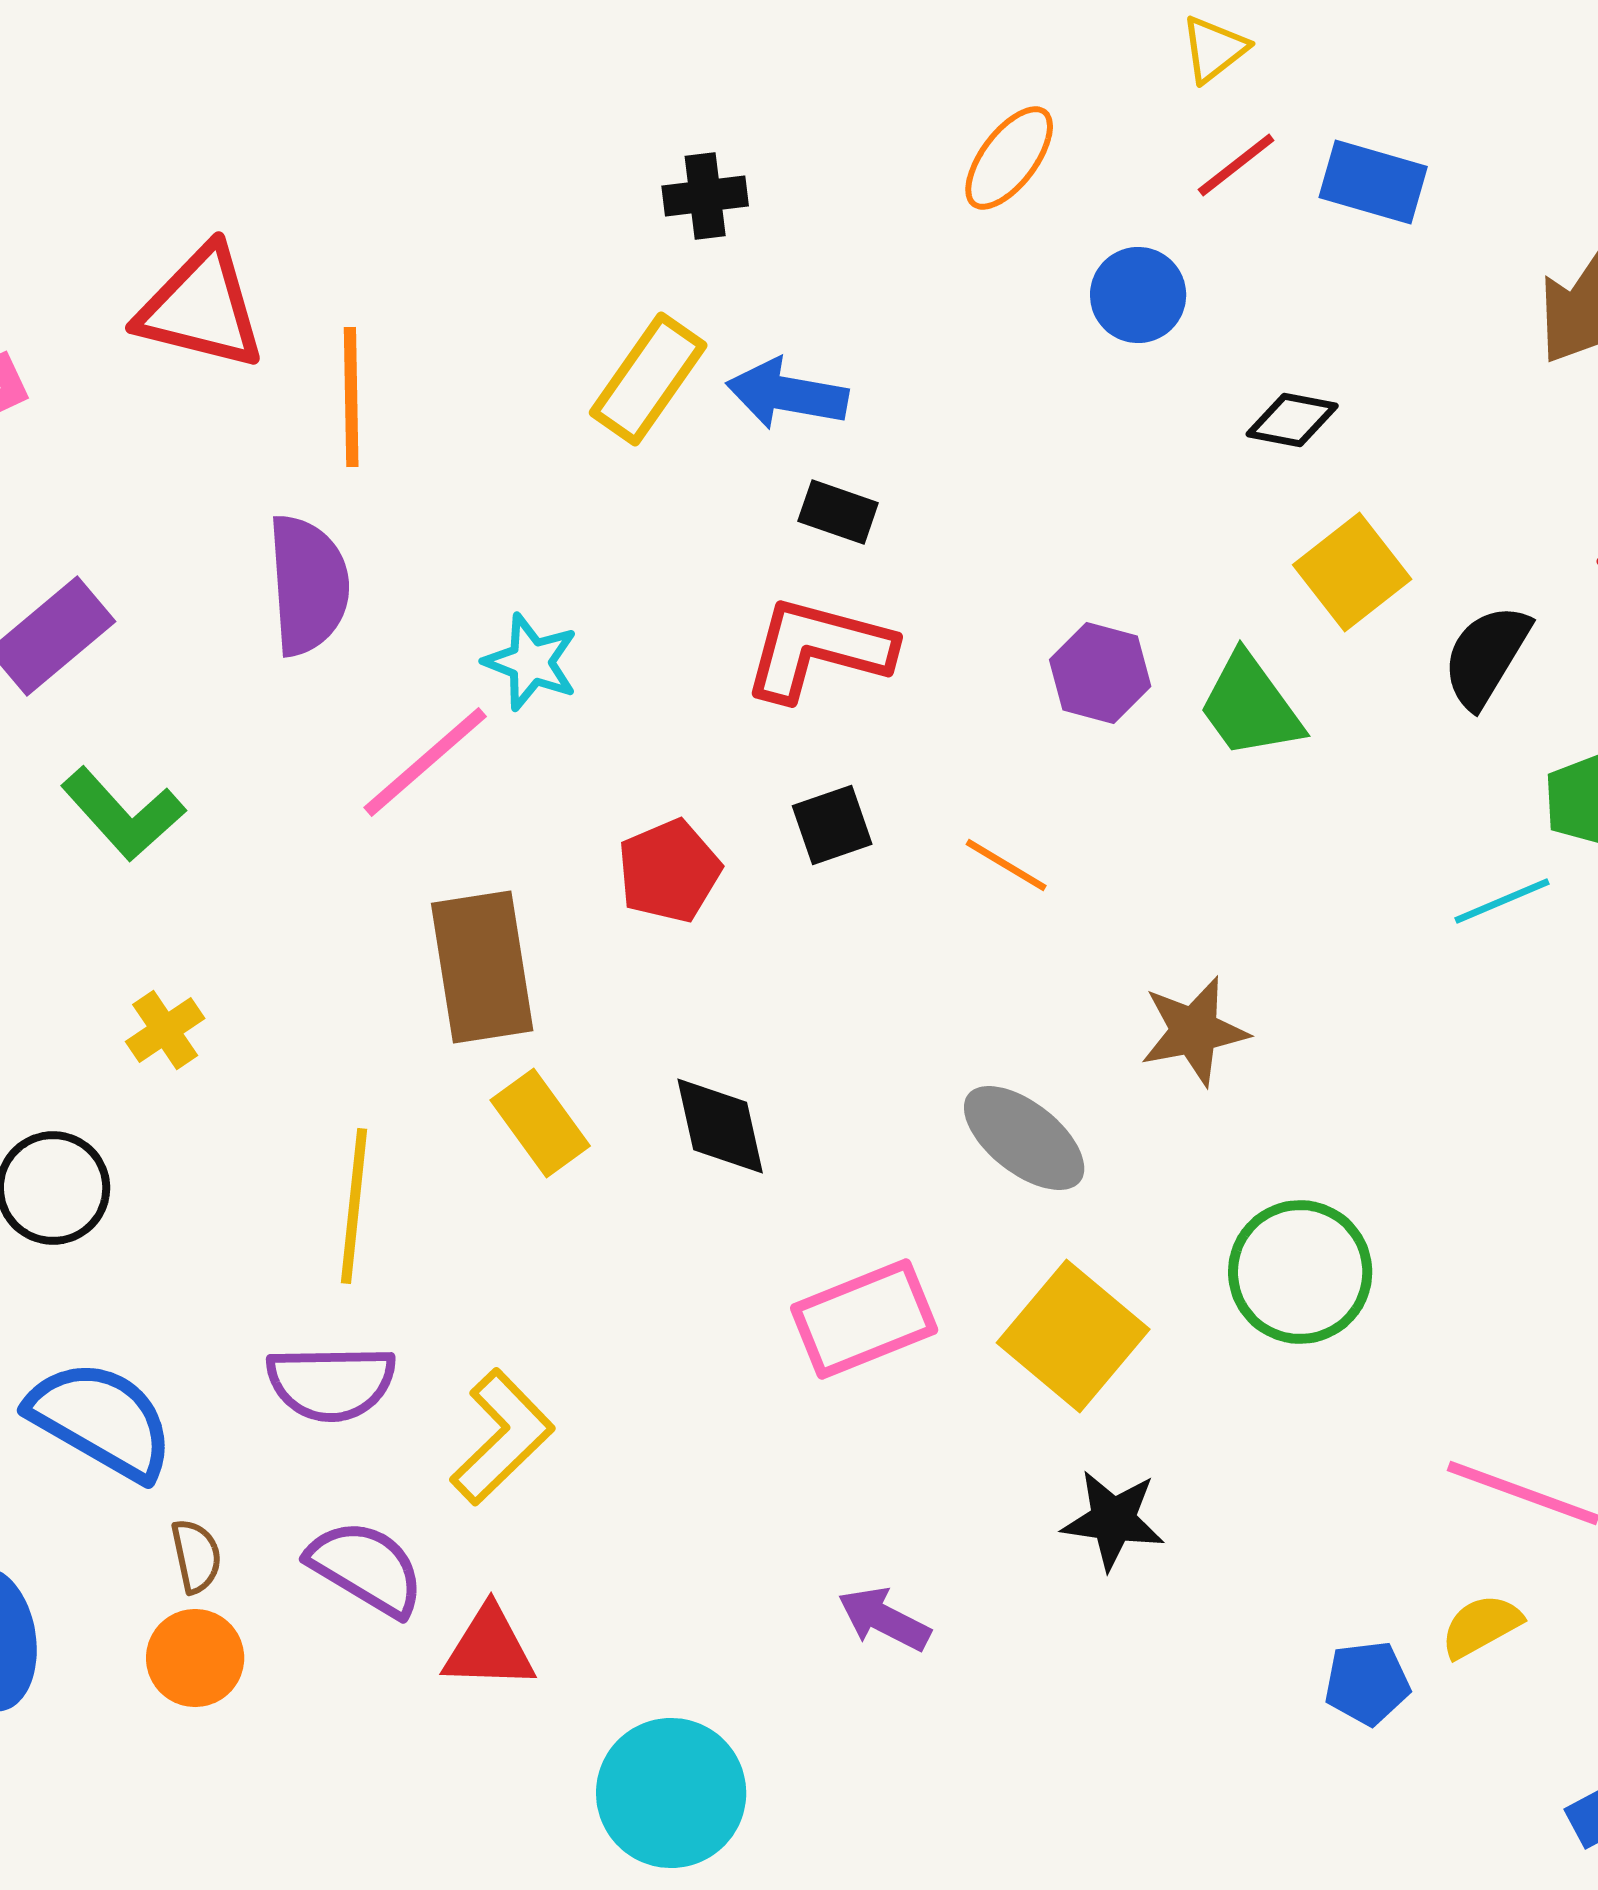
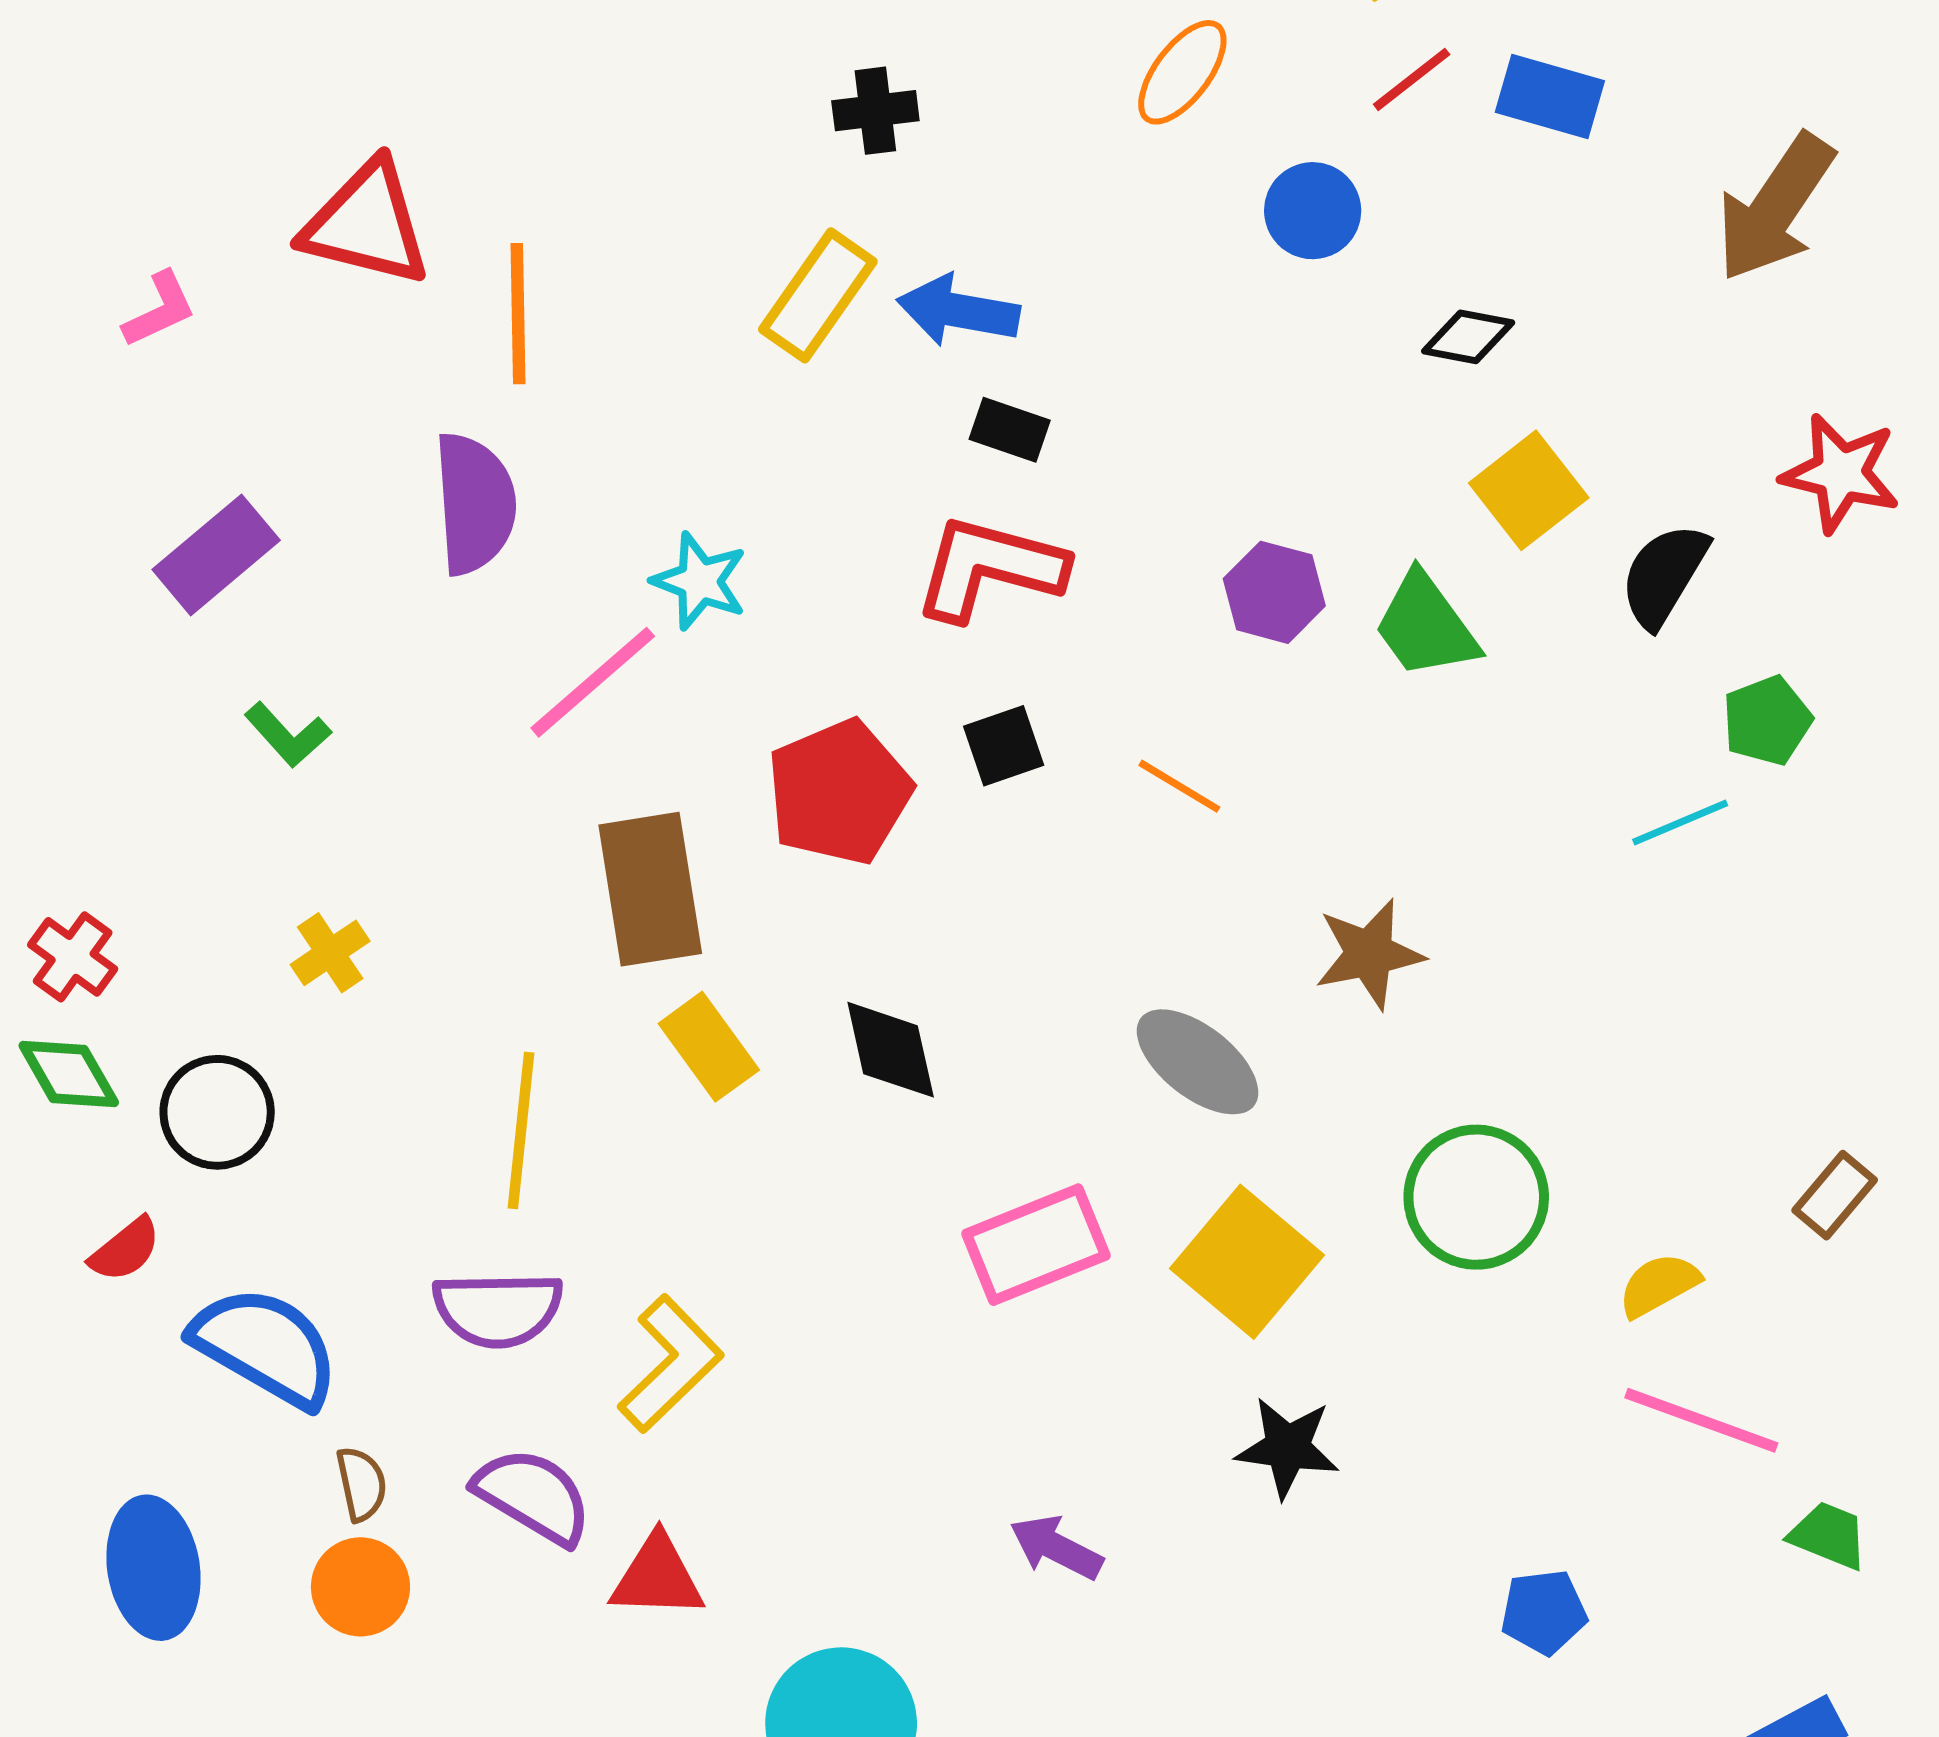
green L-shape: (123, 814) -> (288, 735), size x0.7
red pentagon: (669, 871) -> (839, 792), size x1.4
yellow semicircle: (1481, 1626) -> (1659, 1285), moved

